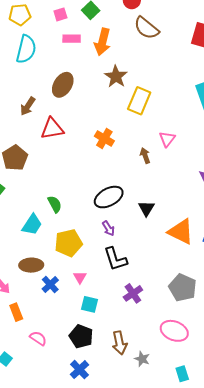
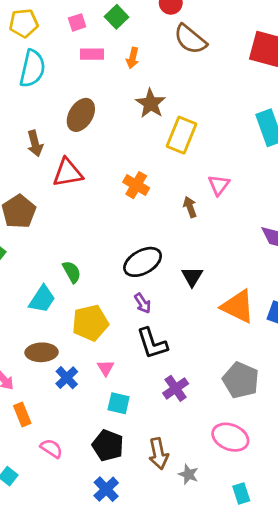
orange arrow: (102, 42) -> (133, 58), size x0.6
brown arrow: (28, 106) -> (35, 144), turned -48

